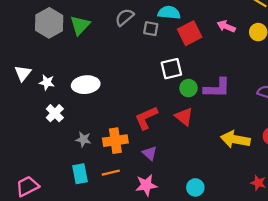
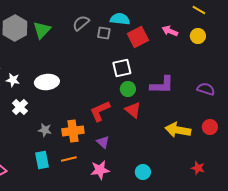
green circle: (188, 88) -> (128, 89), moved

